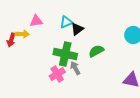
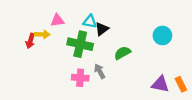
cyan triangle: (66, 22) -> (90, 21), turned 32
green cross: (65, 54) -> (80, 44), moved
pink cross: (57, 74) -> (80, 78), turned 35

